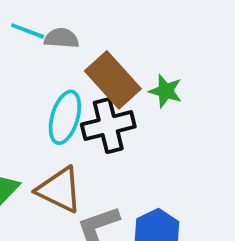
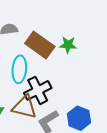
black cross: (108, 126) -> (38, 90), moved

